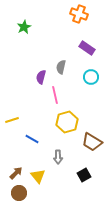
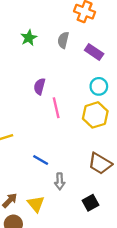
green star: (24, 27) -> (29, 38), moved
gray semicircle: (61, 67) -> (63, 40), moved
yellow hexagon: (67, 122) -> (95, 115), moved
blue line: (32, 139) -> (41, 160), moved

